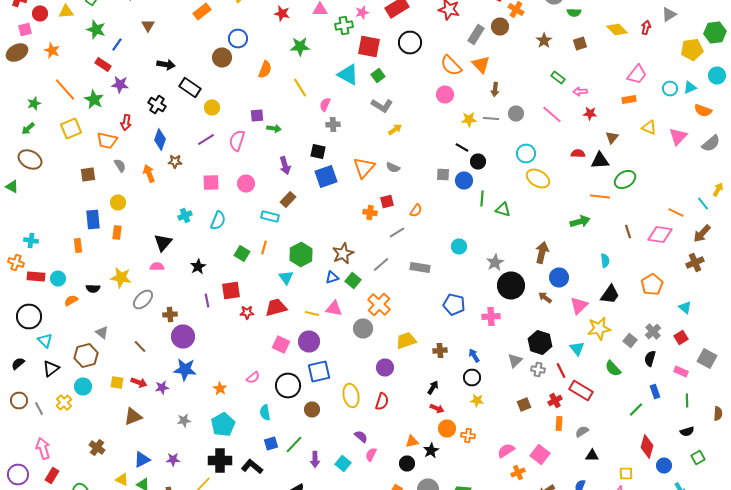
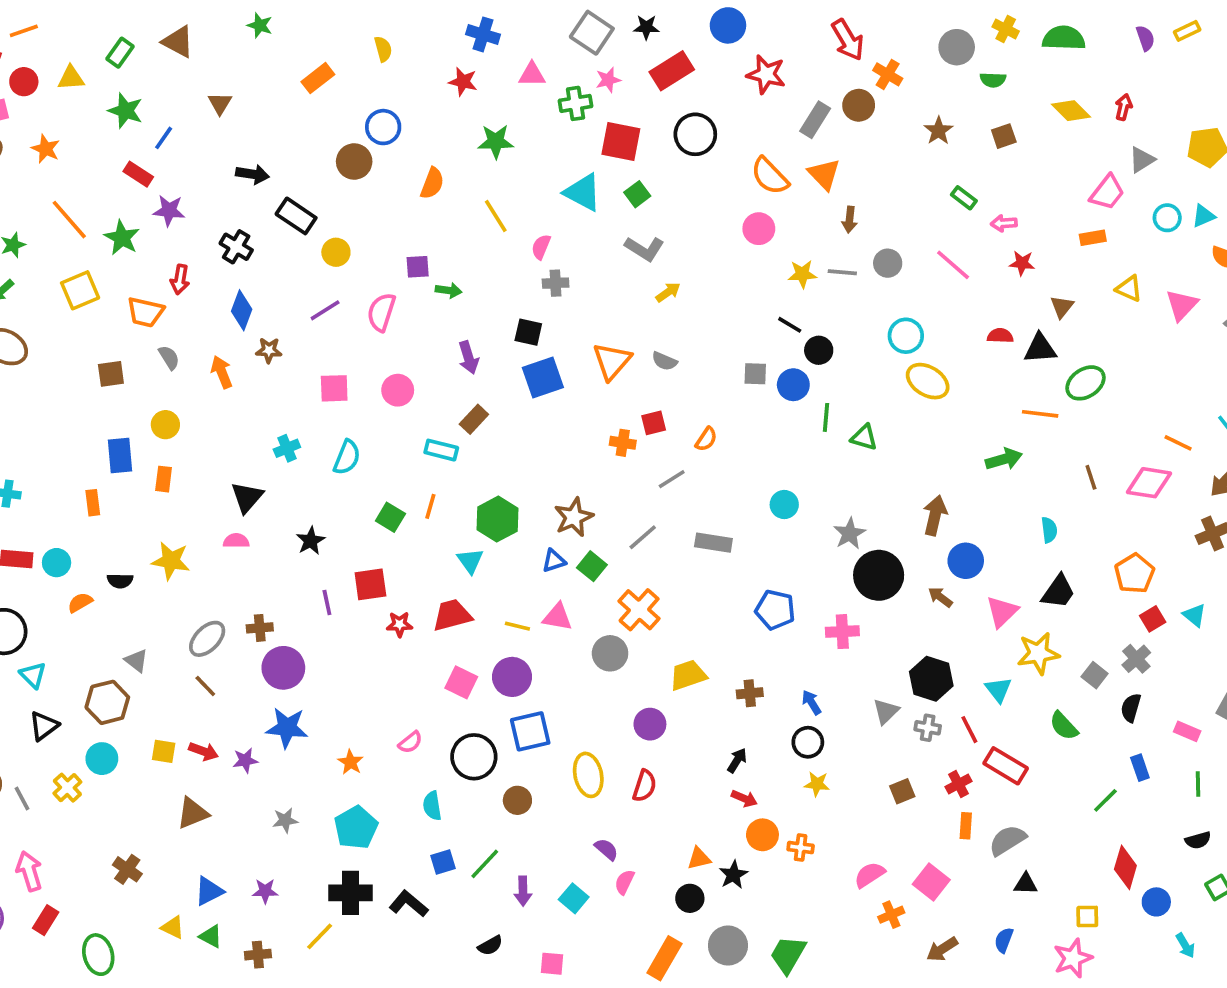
gray triangle: (669, 14) -> (1142, 160), moved
gray ellipse: (143, 300) -> (207, 639), moved
red square: (681, 338) -> (1153, 619), moved
gray semicircle: (582, 432) -> (1007, 840), size x1.5

